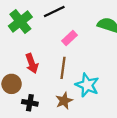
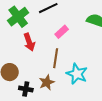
red arrow: (32, 63) -> (29, 42), moved
brown star: (64, 101) -> (47, 82), moved

